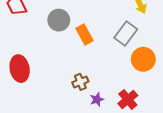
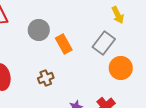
brown cross: (80, 82) -> (46, 78), moved

